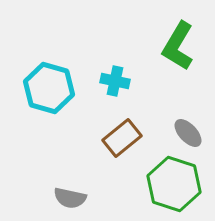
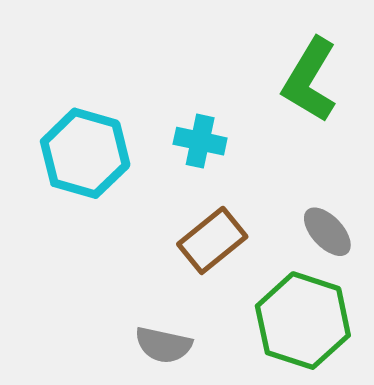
gray semicircle: (70, 198) -> (163, 345), moved

